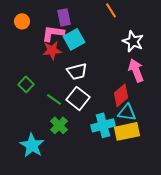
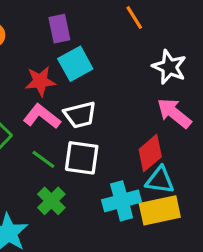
pink L-shape: (53, 33) -> (42, 116), moved, turned 30
pink arrow: (136, 70) -> (174, 113), turned -30
white square: (78, 98) -> (82, 158), turned -30

